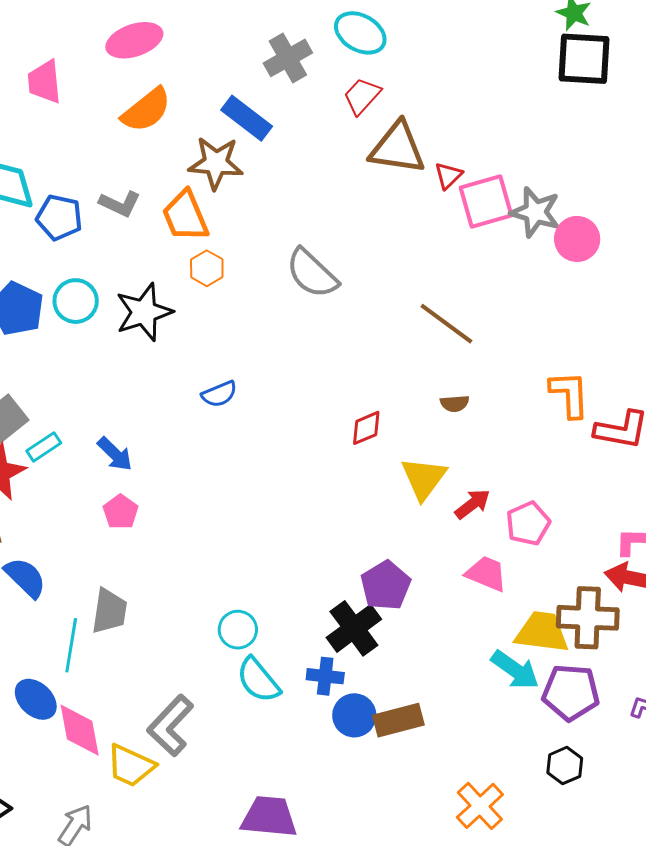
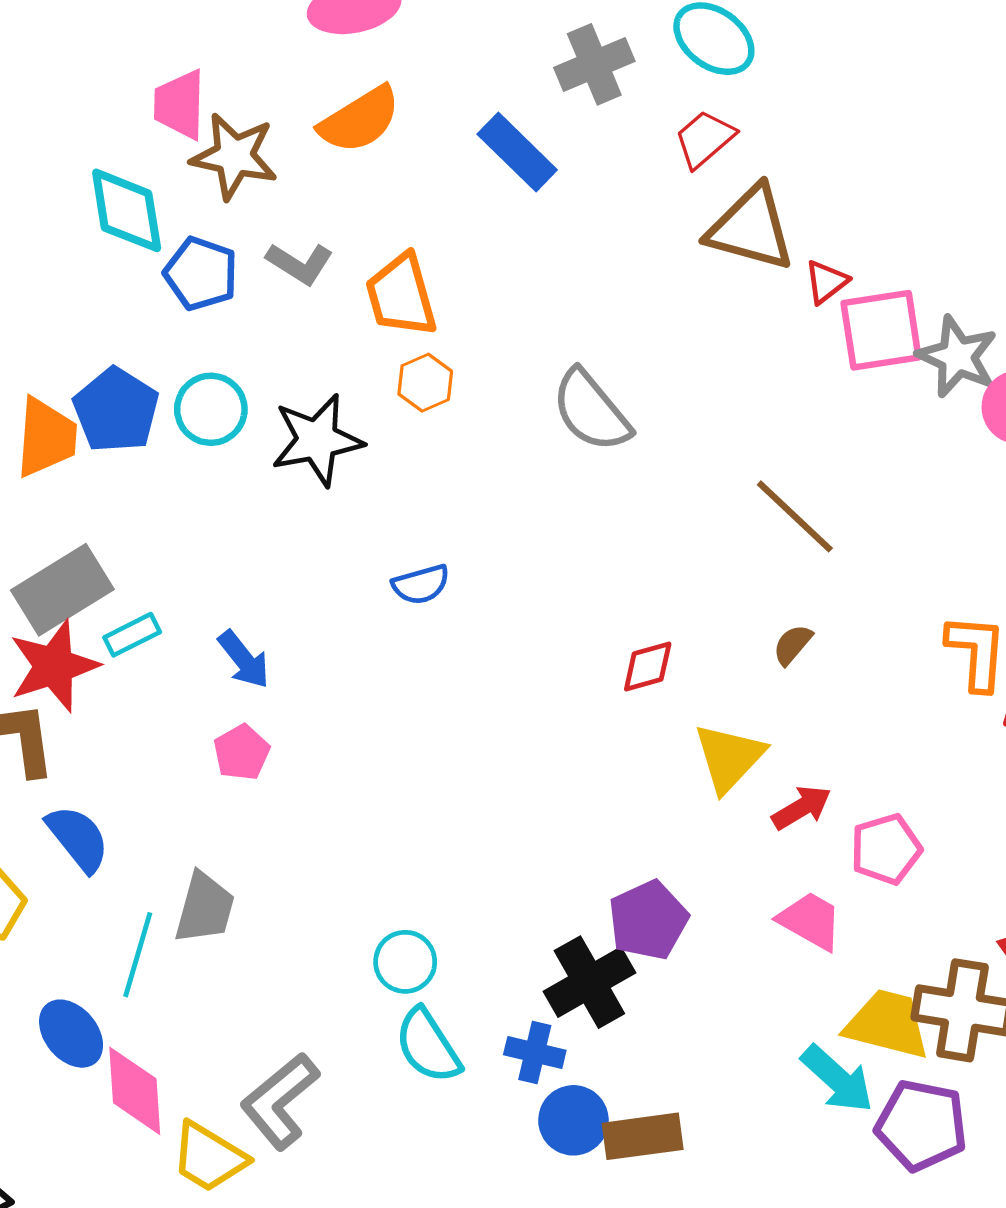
pink trapezoid: (44, 82) -> (180, 105), moved
brown star: (216, 163) -> (234, 156), moved
brown semicircle: (455, 403) -> (793, 645), turned 128

